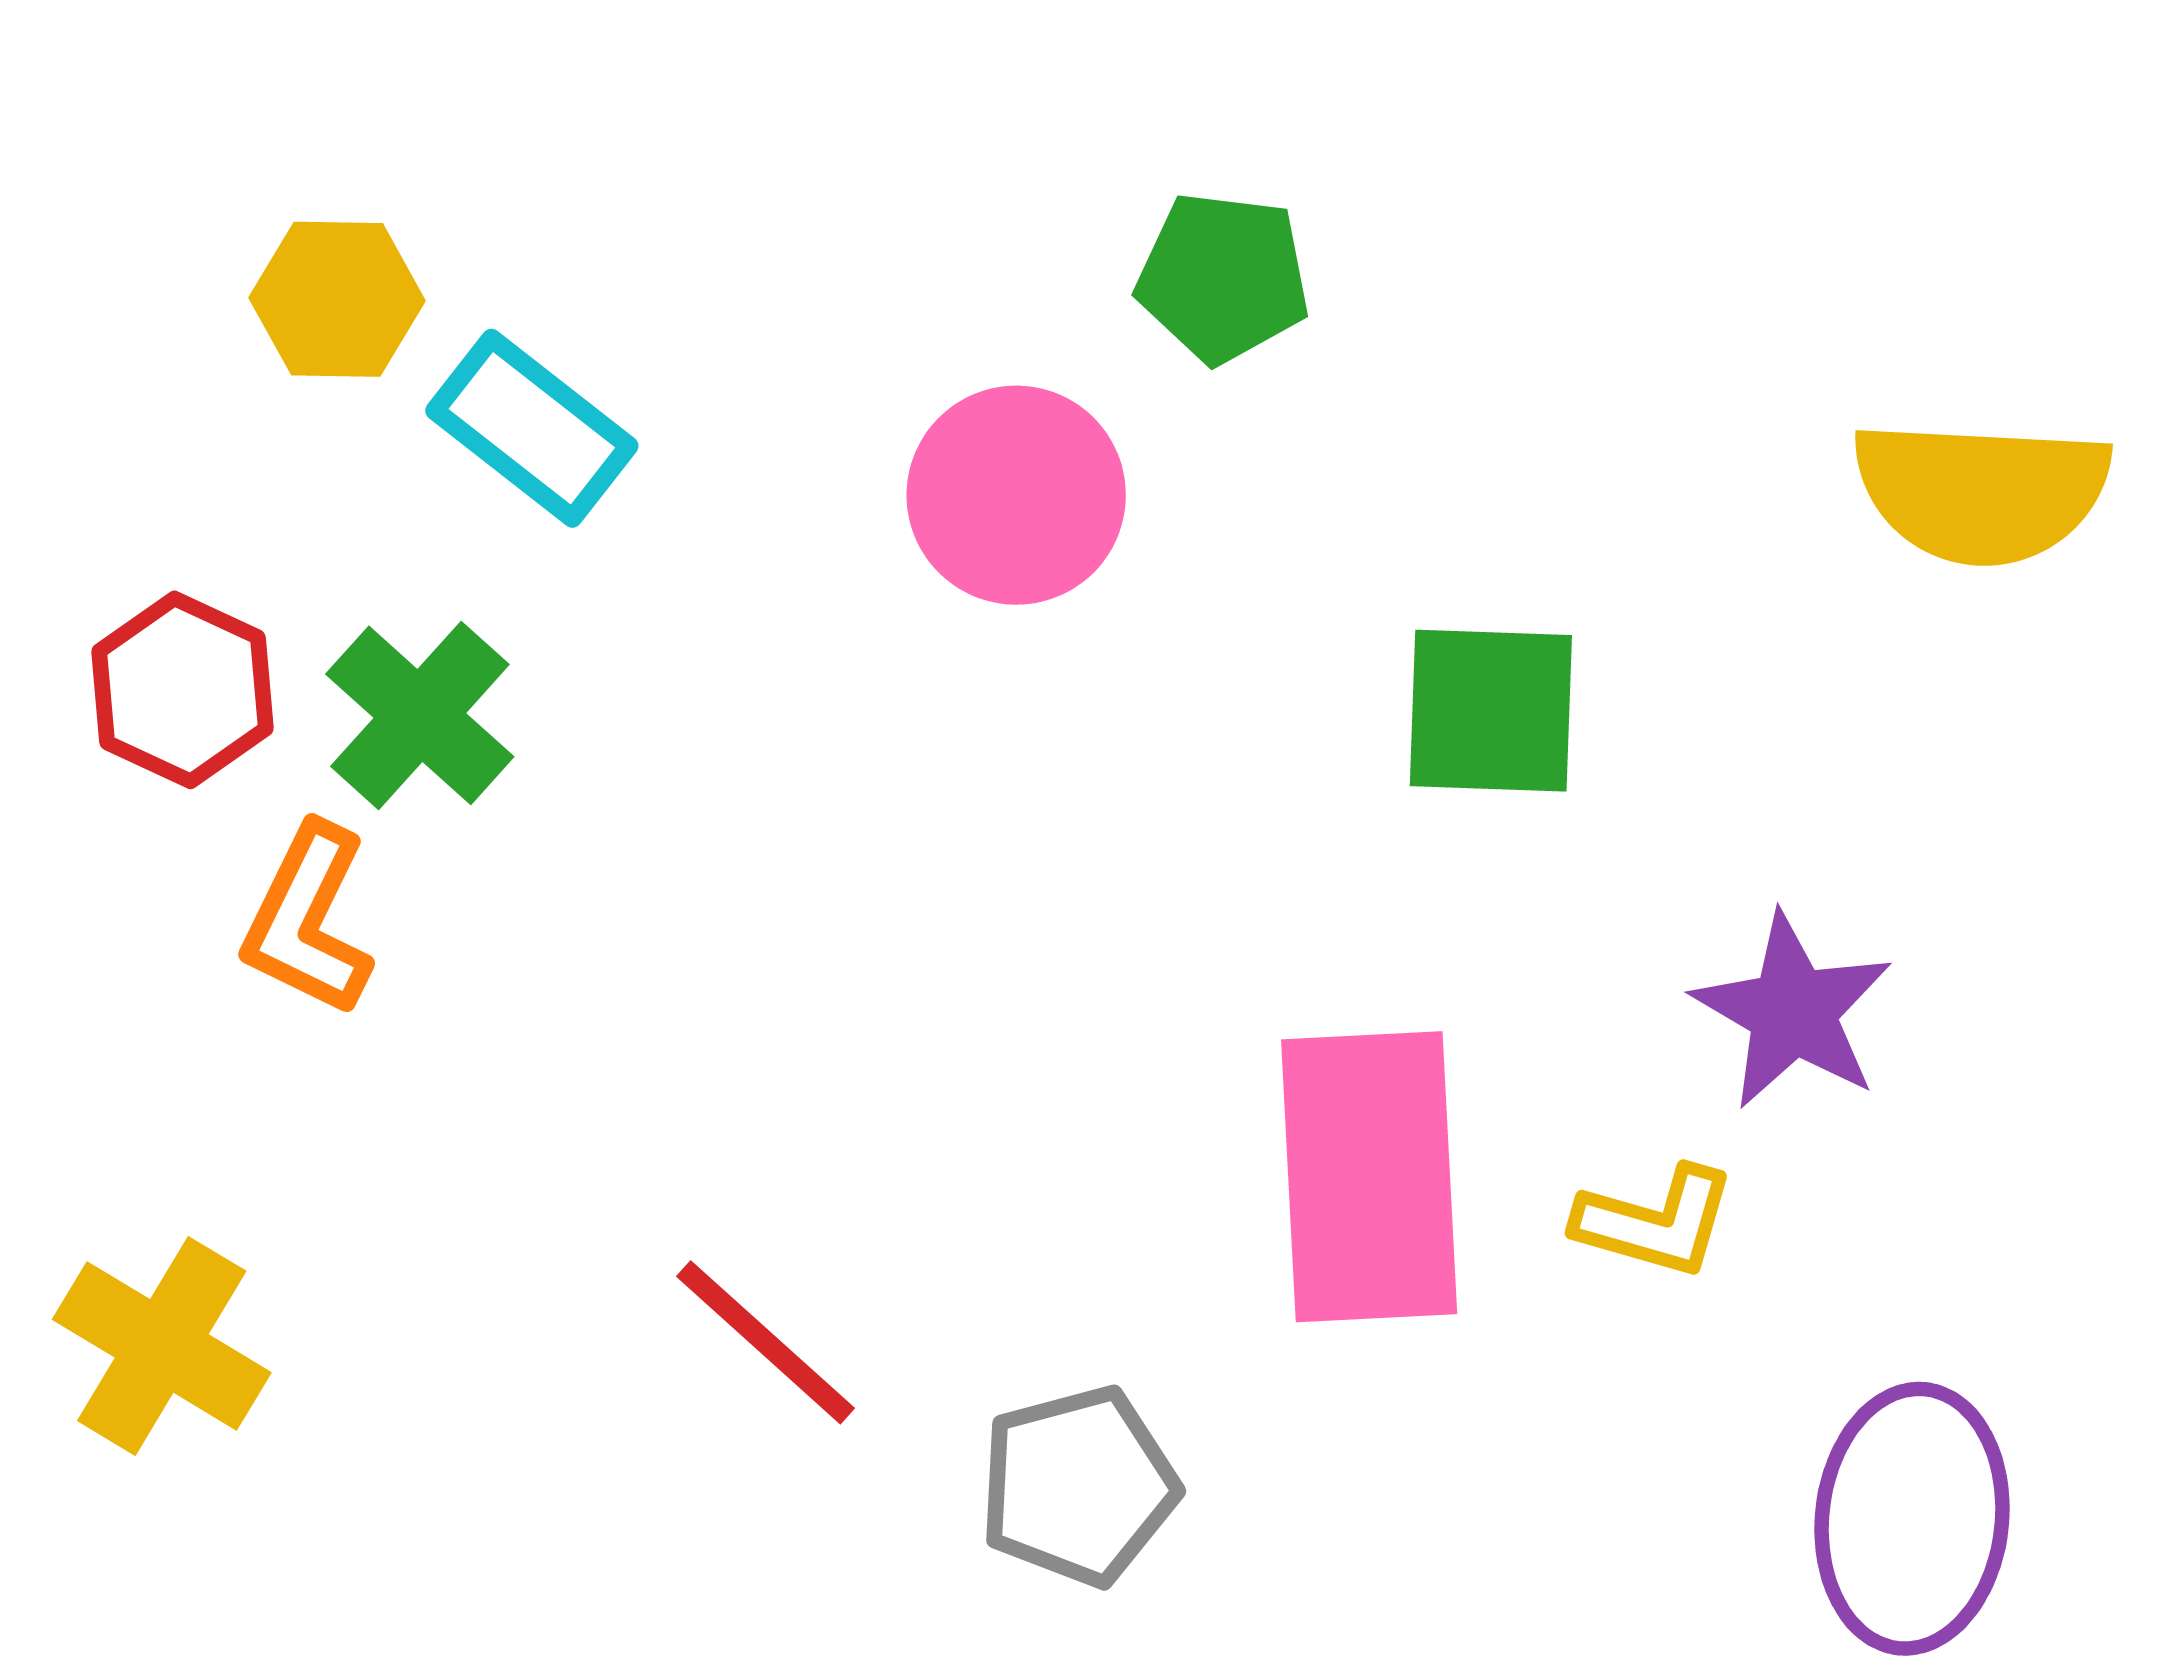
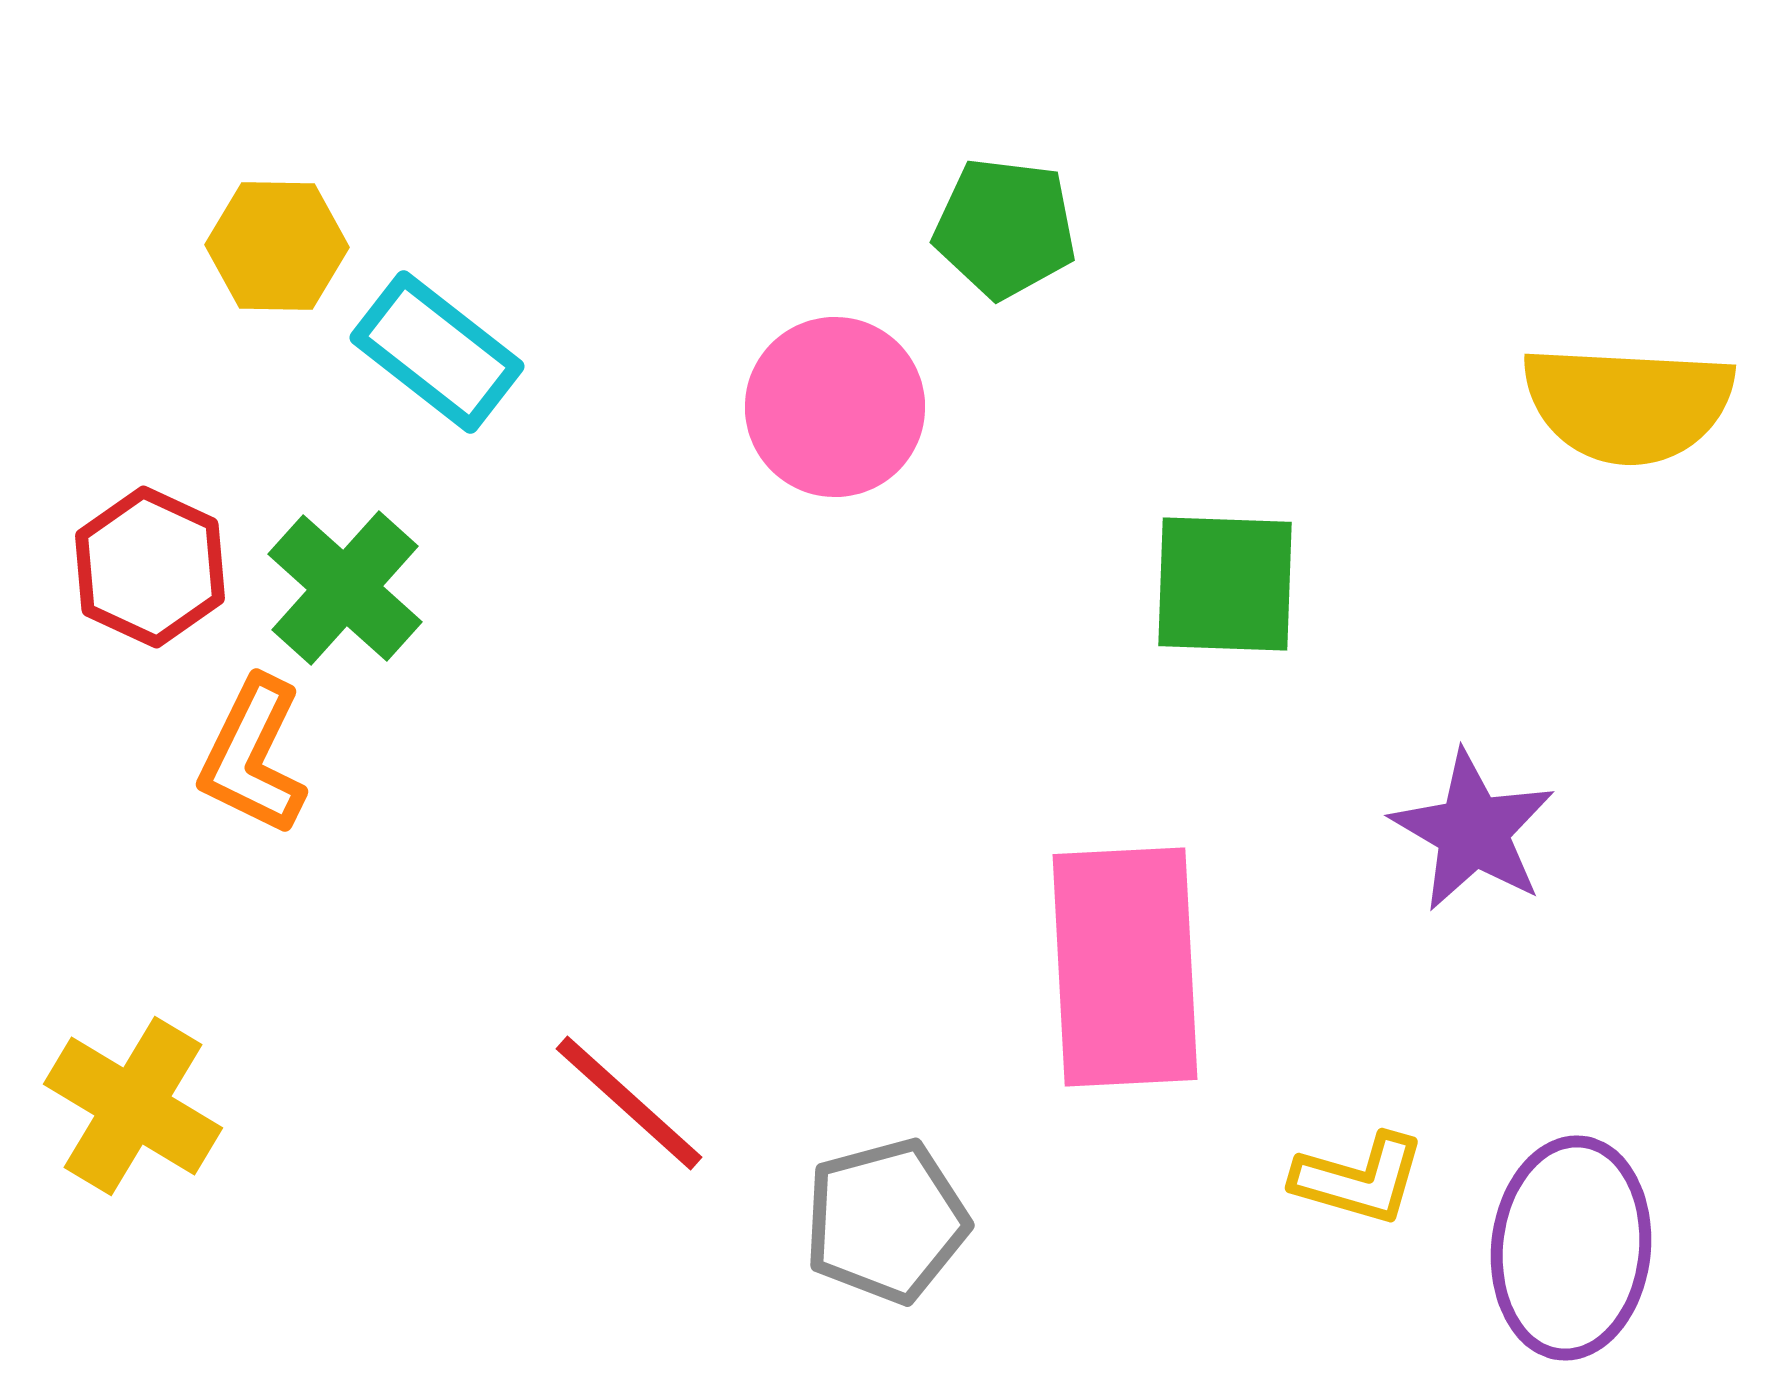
yellow L-shape: (1655, 1222) -> (1359, 1179), moved

